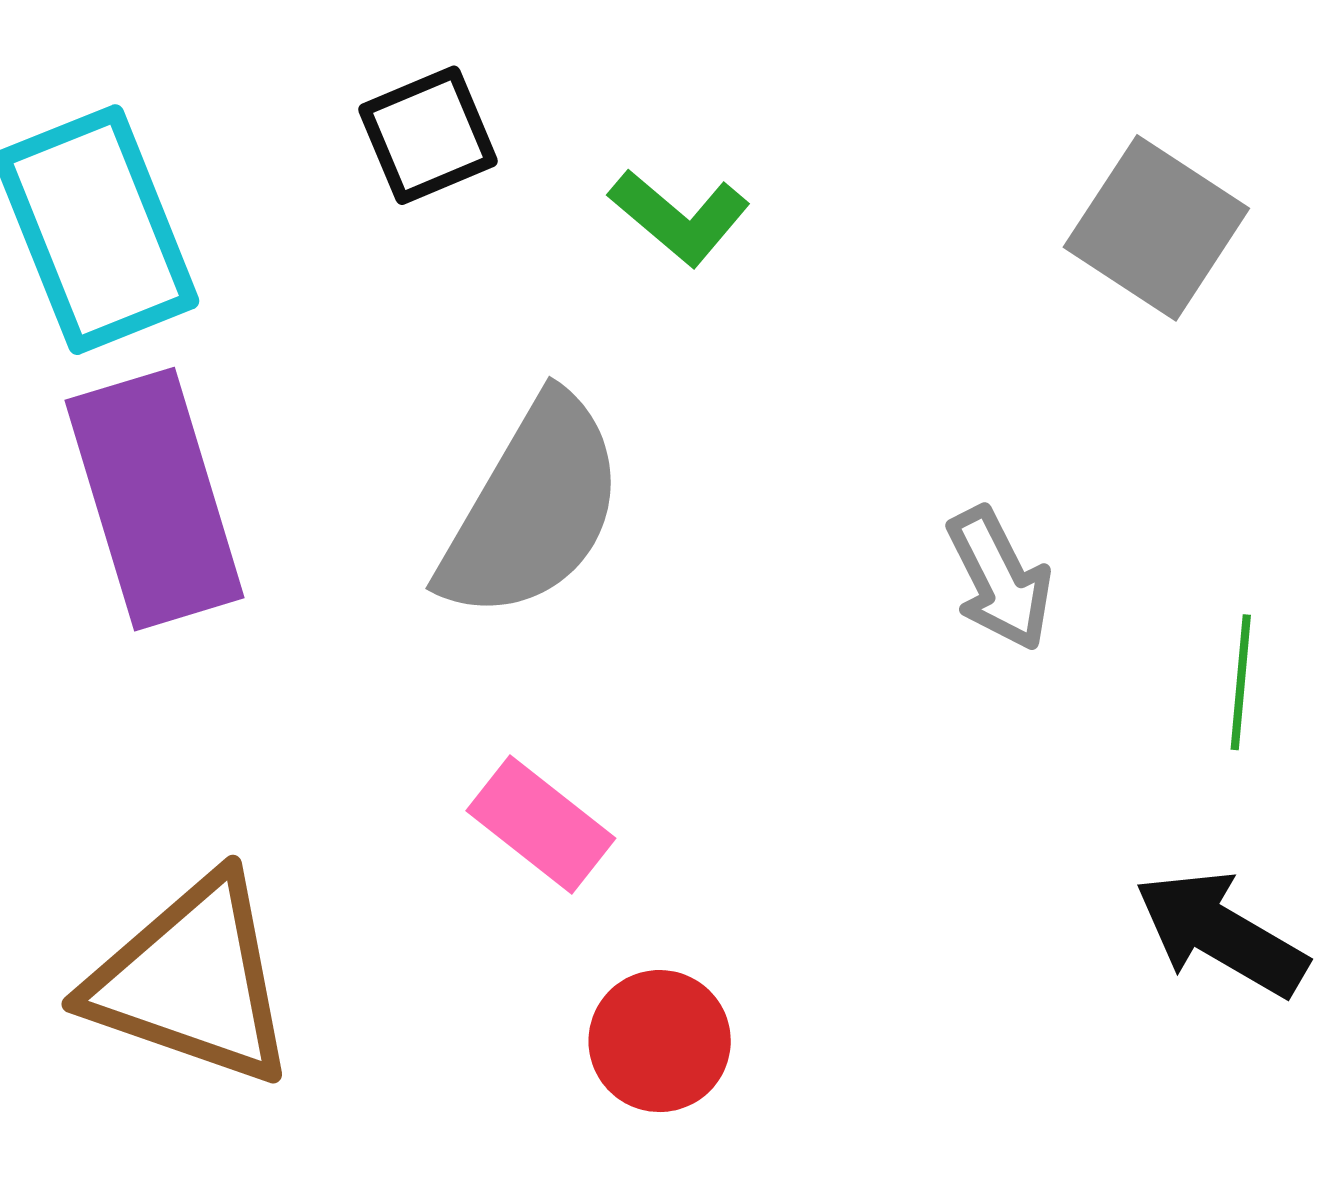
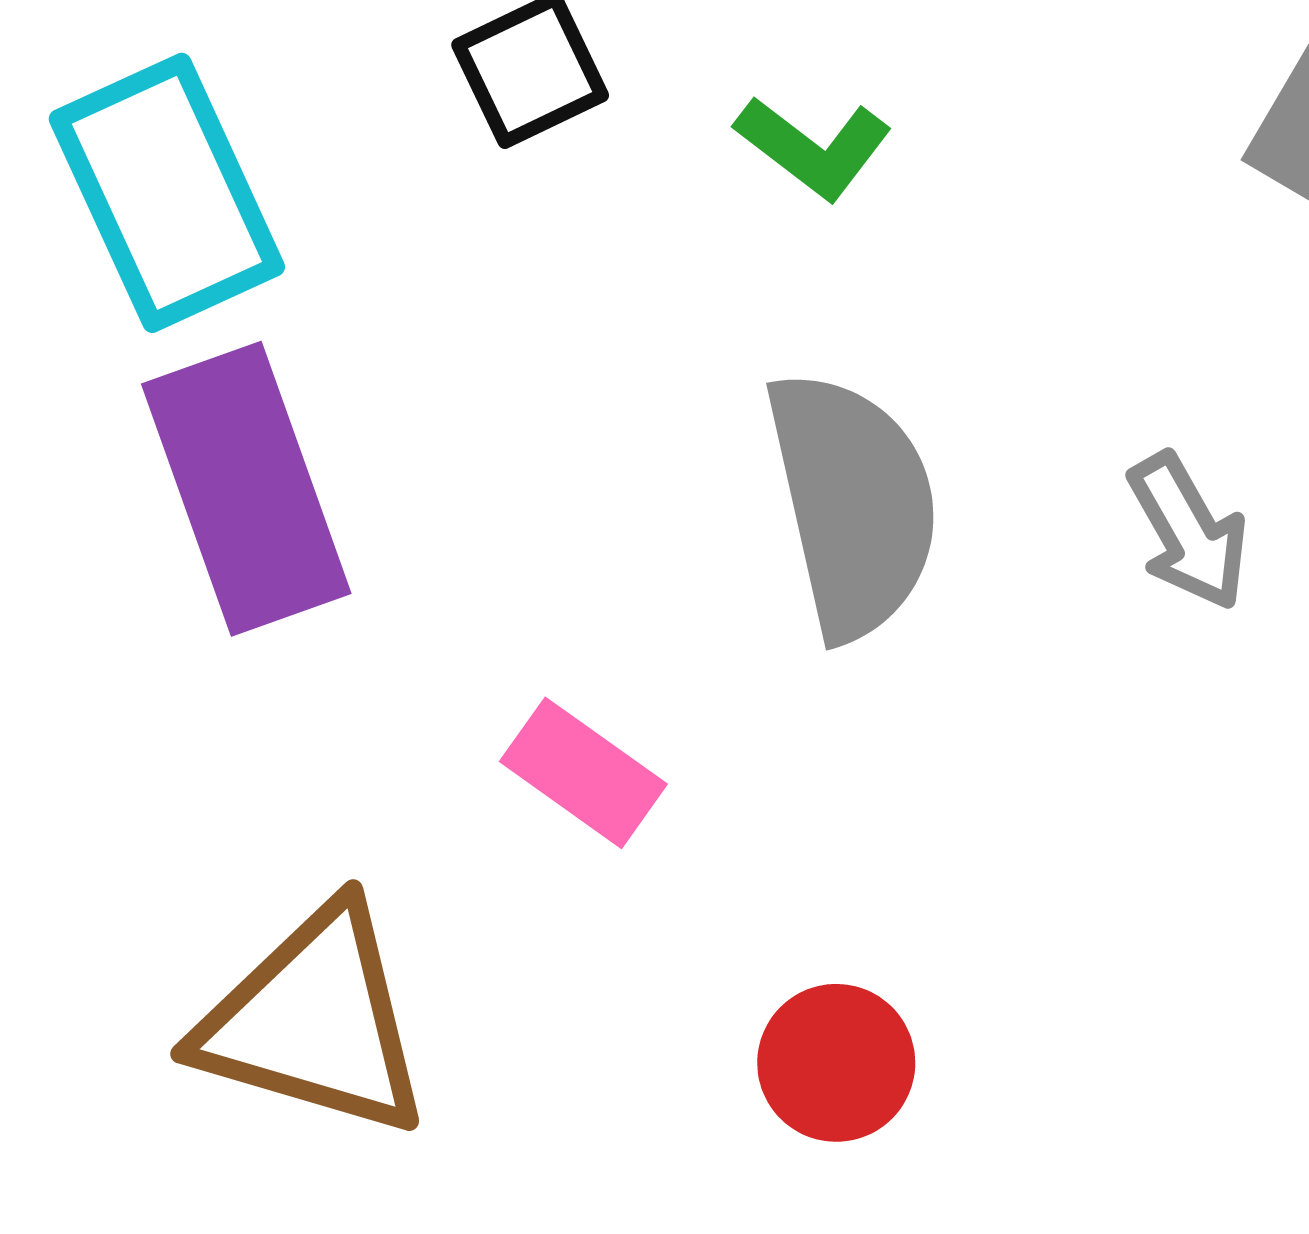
gray semicircle: (532, 509) -> (853, 504), moved, turned -40
pink rectangle: (541, 825) -> (583, 773), moved

